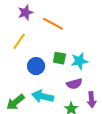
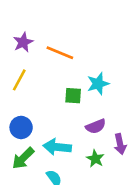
cyan star: (79, 61) -> (98, 84), moved
blue circle: (36, 66) -> (21, 127), moved

